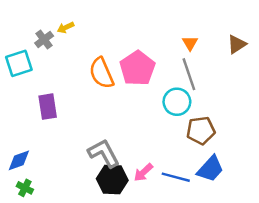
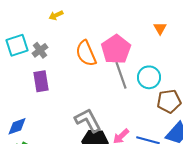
gray cross: (44, 40) -> (40, 50), moved
gray line: (189, 74) -> (121, 75), moved

